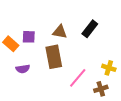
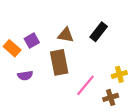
purple square: (29, 37) -> (32, 41), turned -32
yellow cross: (109, 68) -> (119, 74), turned -32

